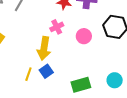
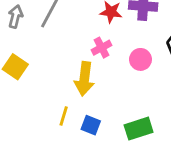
blue square: (46, 71) -> (91, 125), moved, turned -32

